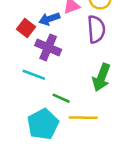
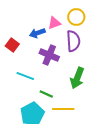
red square: (26, 28) -> (12, 45), moved
purple cross: (48, 47) -> (49, 55), moved

